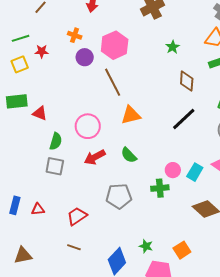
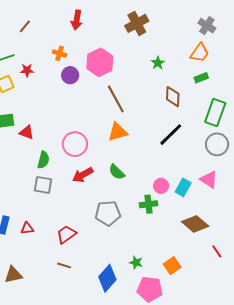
brown line: (113, 82) -> (116, 99), moved

